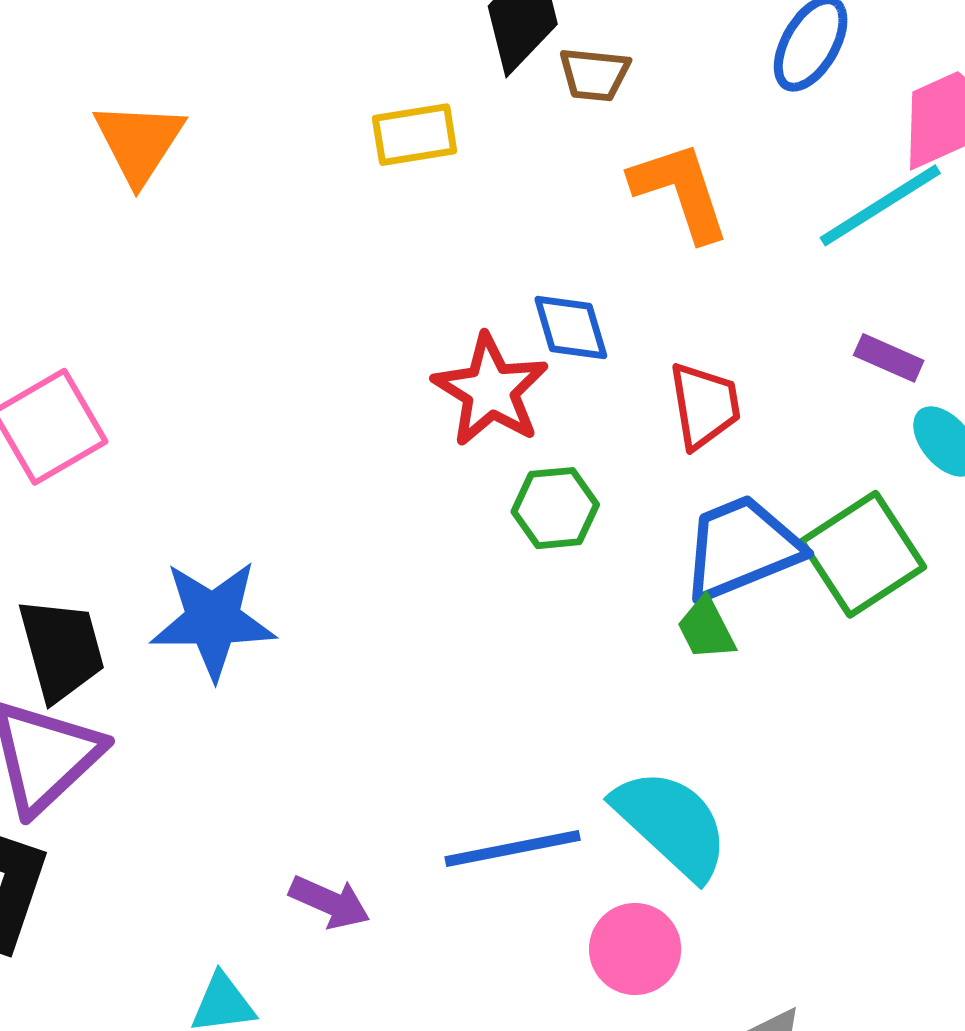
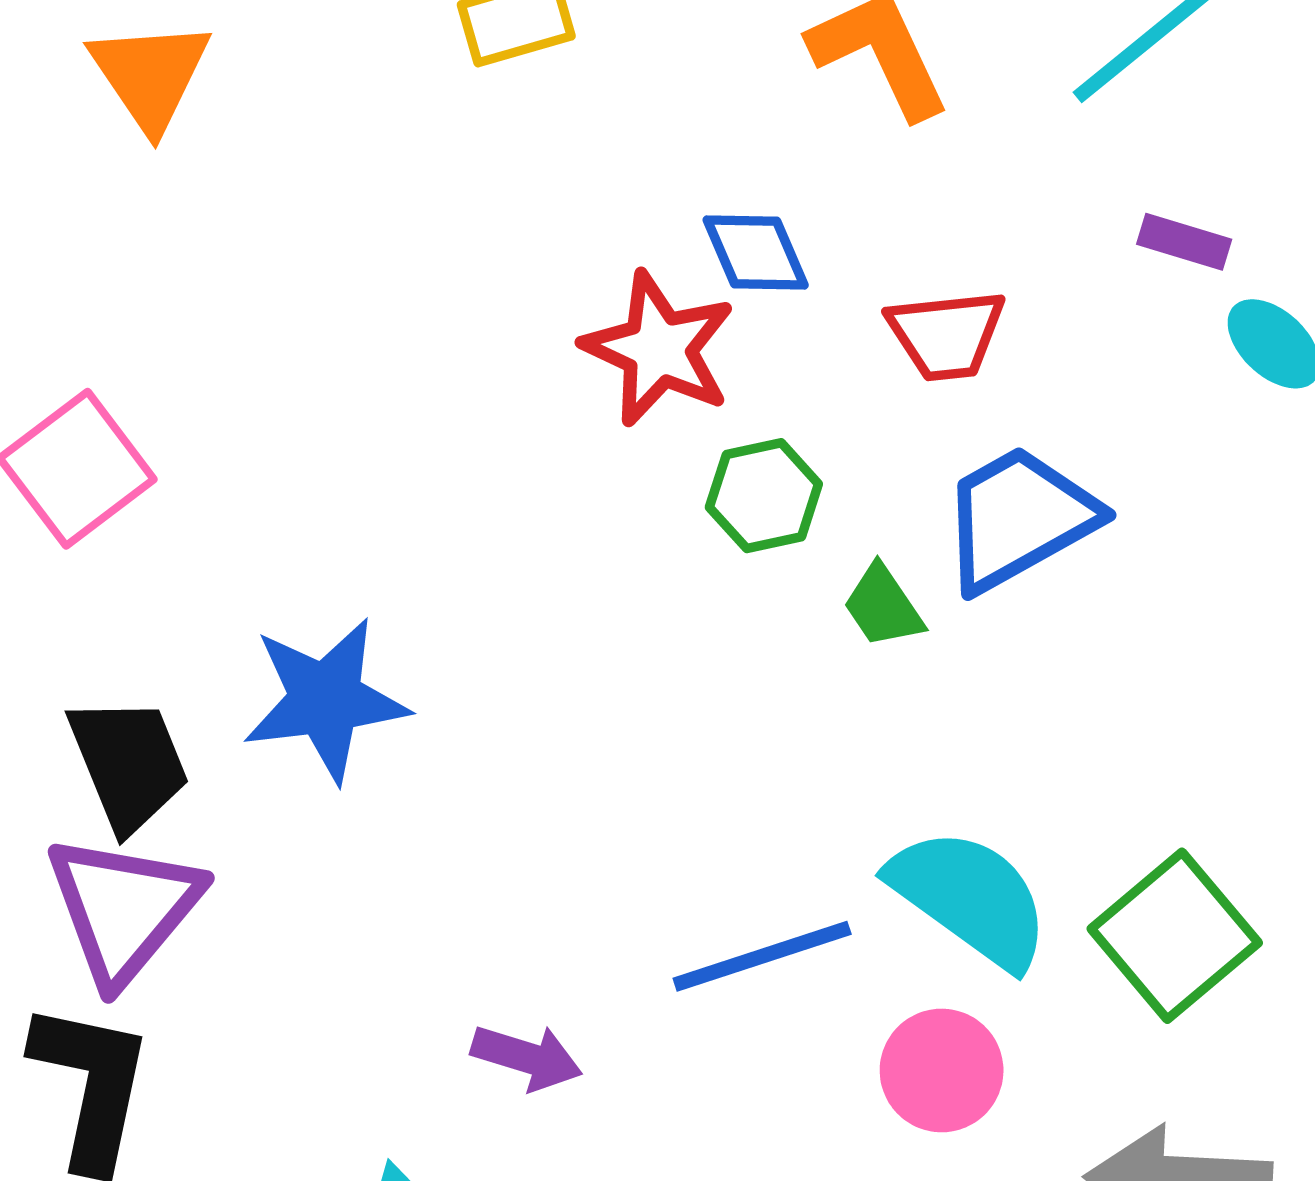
red trapezoid: (704, 405) -> (946, 335), turned 100
green square: (863, 554) -> (1175, 936), moved
green trapezoid: (706, 629) -> (883, 606), moved

